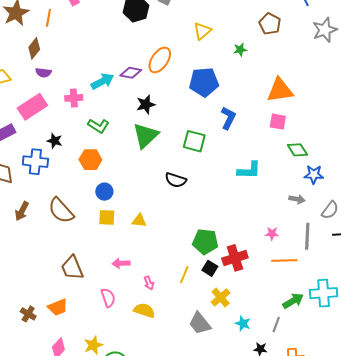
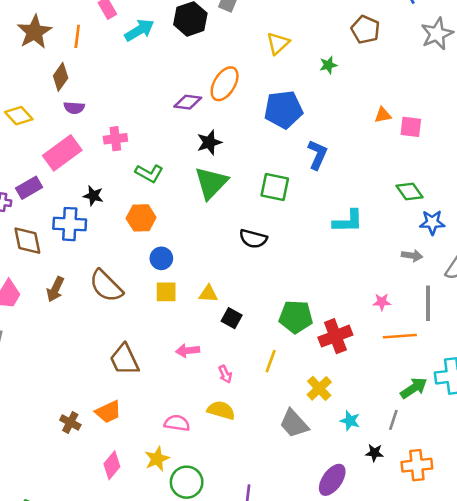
cyan arrow: (102, 81) -> (139, 30), moved
orange triangle: (280, 90) -> (383, 115), size x0.5
pink square: (278, 122) -> (411, 127), moved
black square: (210, 268) -> (232, 318), moved
pink semicircle: (108, 298) -> (177, 423), moved, turned -60

